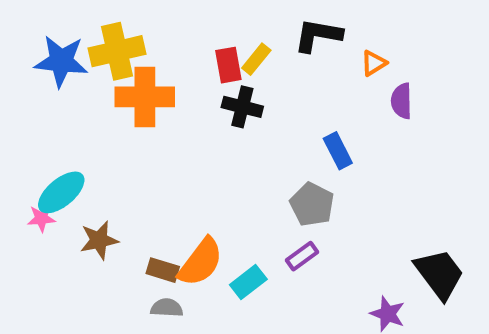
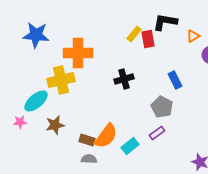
yellow cross: (117, 51) -> (61, 80), moved
red rectangle: (228, 65) -> (148, 39), moved
black cross: (242, 107) -> (124, 79), moved, turned -30
pink star: (41, 218) -> (20, 122), moved

